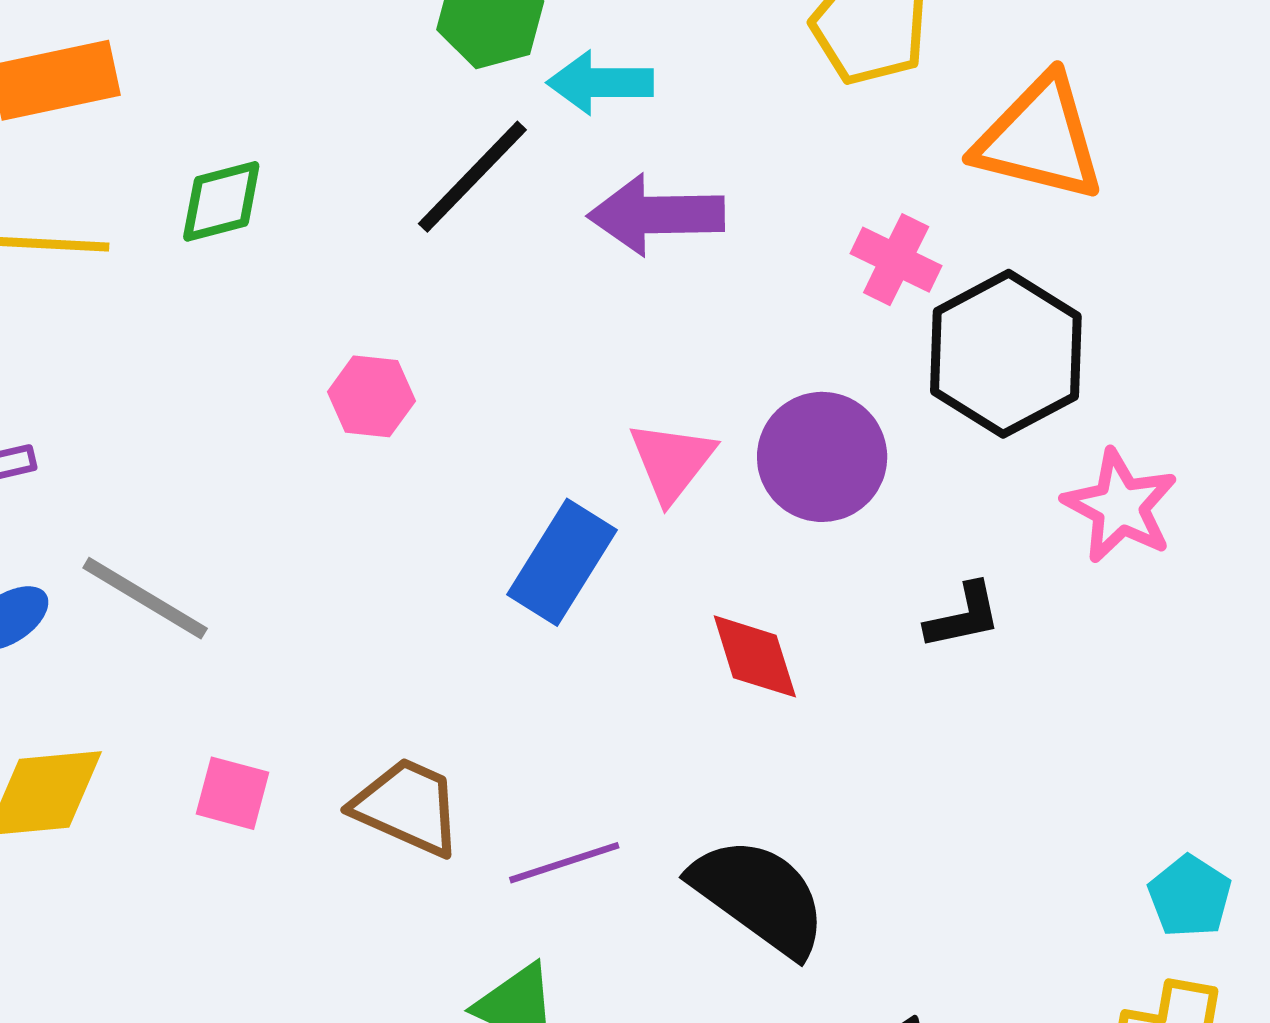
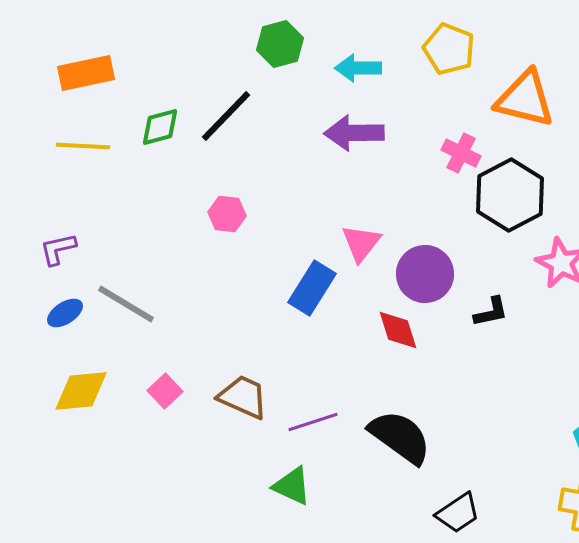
cyan arrow: (600, 83) -> (358, 68), moved
black line: (472, 177) -> (226, 116), moved
purple circle: (822, 457) -> (425, 274), moved
pink square: (232, 793) -> (165, 391), turned 32

